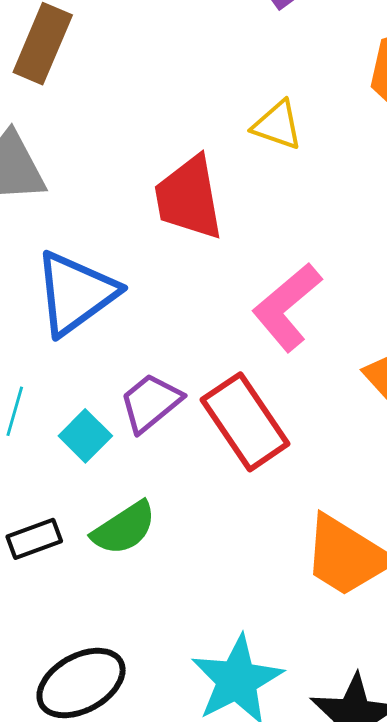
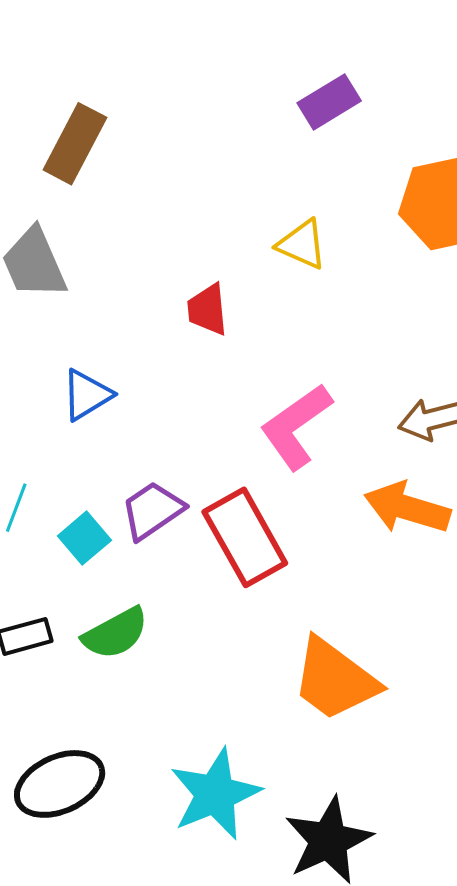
red trapezoid: (189, 198) -> (207, 310), size x0.6
blue triangle: (76, 293) -> (87, 395), size x0.6

